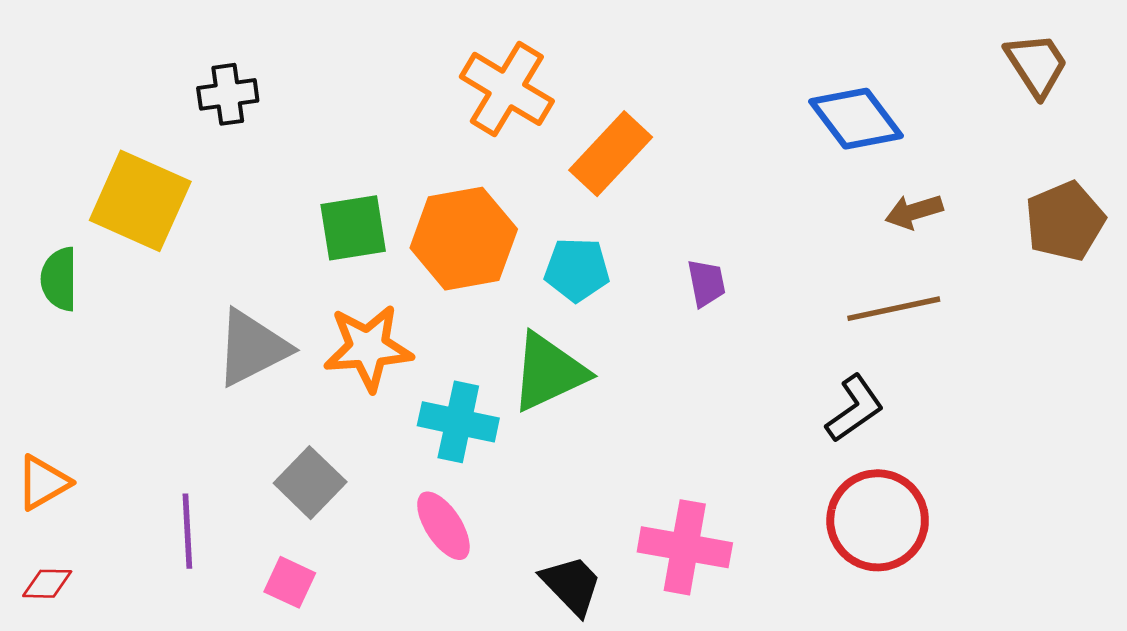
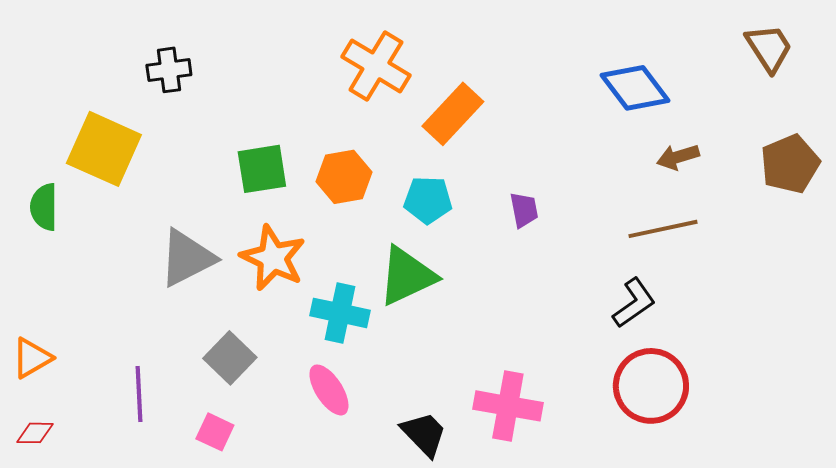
orange hexagon: (464, 239) -> (344, 177), size x0.7
orange star: (368, 348) -> (273, 258), turned 30

